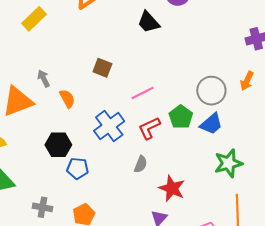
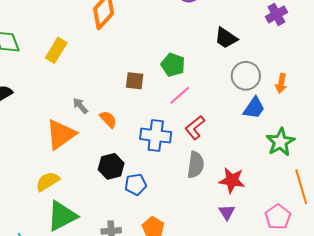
black trapezoid: (149, 22) -> (226, 38), moved
orange arrow: (247, 81) -> (281, 83), moved
green pentagon: (181, 117) -> (173, 65), moved
blue cross: (109, 126) -> (156, 136), turned -32
gray semicircle: (141, 164) -> (196, 165), size x1.5

